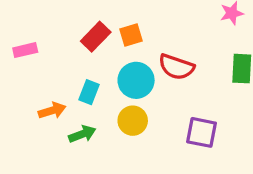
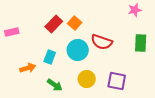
orange square: (131, 35) -> (75, 23), turned -32
yellow circle: (133, 121) -> (87, 79), moved
green arrow: (82, 134) -> (55, 85), moved, turned 56

